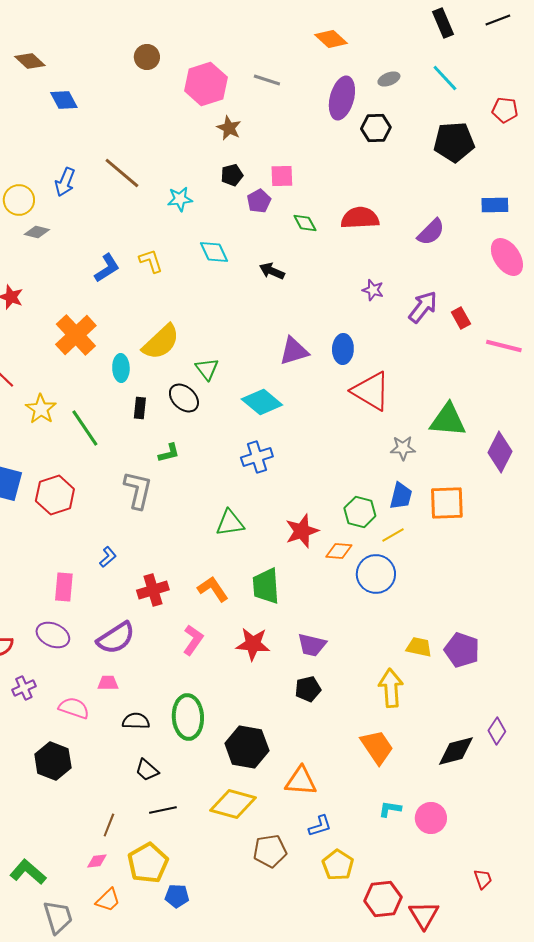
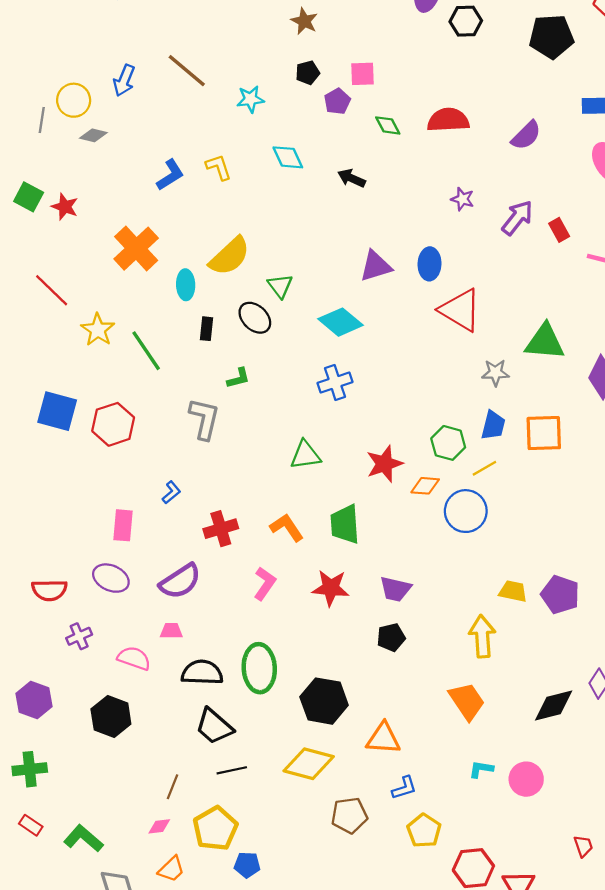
black semicircle: (136, 721) -> (202, 673), size x1.4
black trapezoid: (147, 770) -> (214, 726), size x1.5

